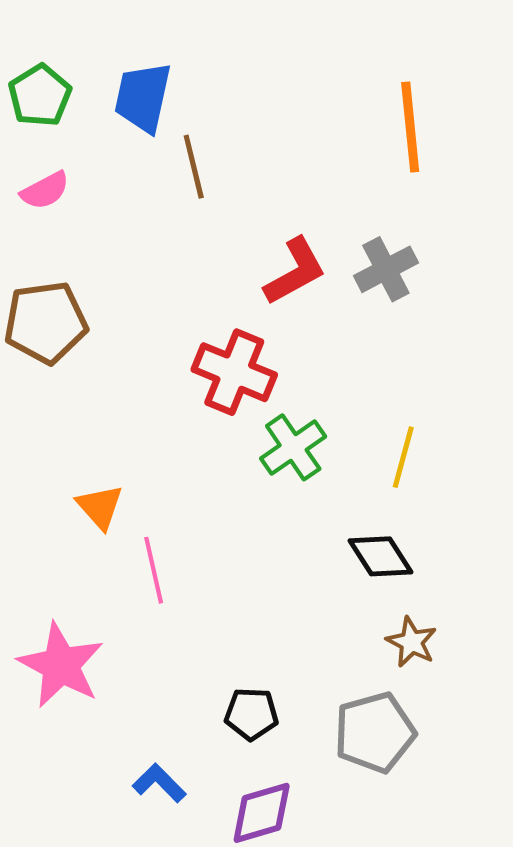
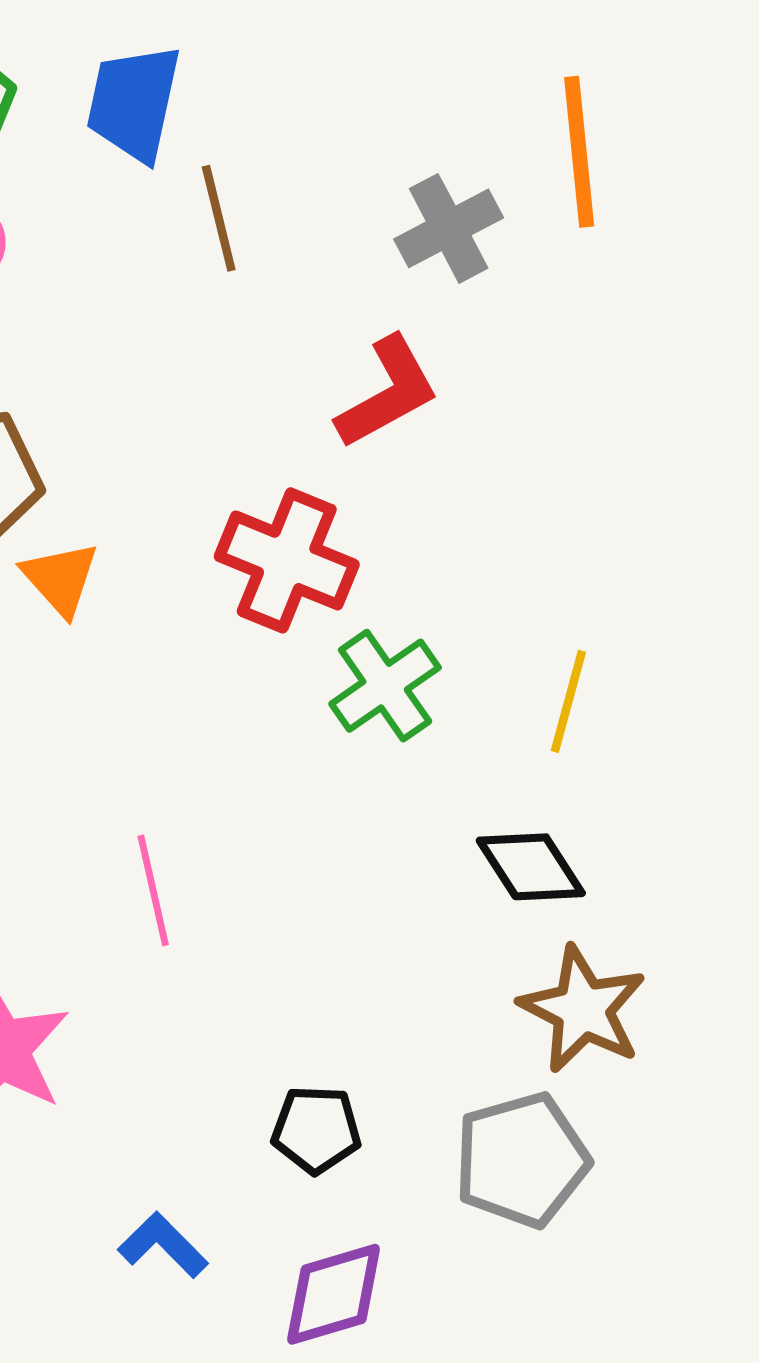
gray cross: (386, 269) -> (449, 228), moved
orange triangle: (100, 507) -> (60, 579), moved
brown star: (412, 642) -> (583, 1009), size x1.5

